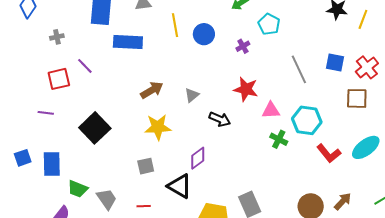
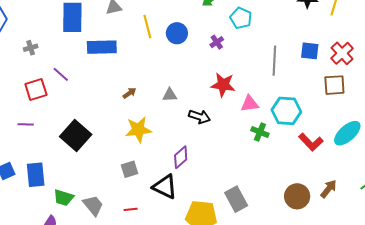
gray line: (299, 69) -> (274, 61), turned 32
brown arrow: (152, 90) -> (129, 93), size x0.6
gray triangle: (192, 95) -> (170, 95), turned 42

